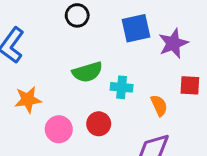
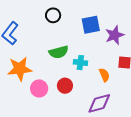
orange star: (28, 100) -> (20, 69), size x1.4

